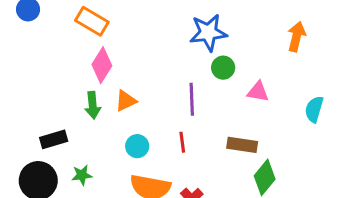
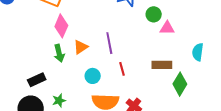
green circle: (223, 68) -> (154, 14), moved
purple line: (192, 99) -> (109, 43), moved
cyan semicircle: (314, 109) -> (198, 52), moved

